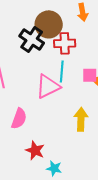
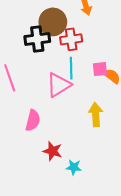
black cross: (32, 40) -> (37, 39), turned -35

